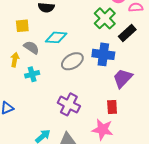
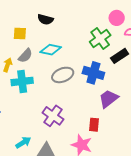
gray semicircle: (31, 47) -> (25, 56), turned 91
cyan cross: (32, 74) -> (22, 81), size x1.5

